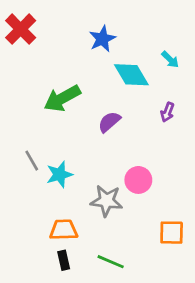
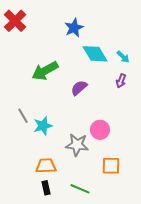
cyan arrow: (170, 60) -> (123, 57), moved
orange square: (172, 233) -> (111, 166), moved

